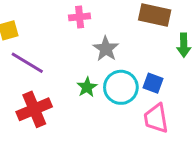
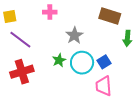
pink cross: (80, 17) -> (50, 12), moved
blue square: (153, 83) -> (104, 62), turned 32

